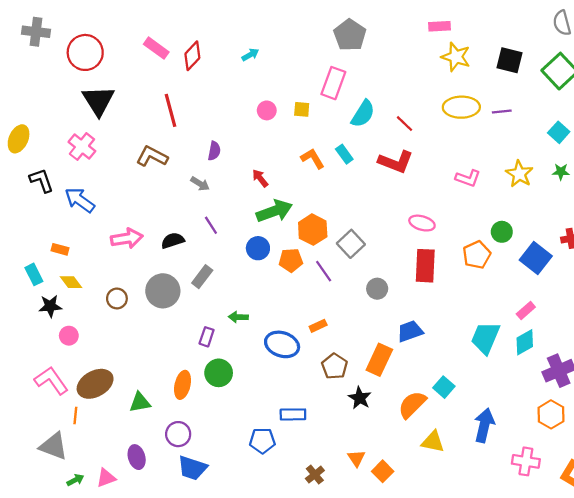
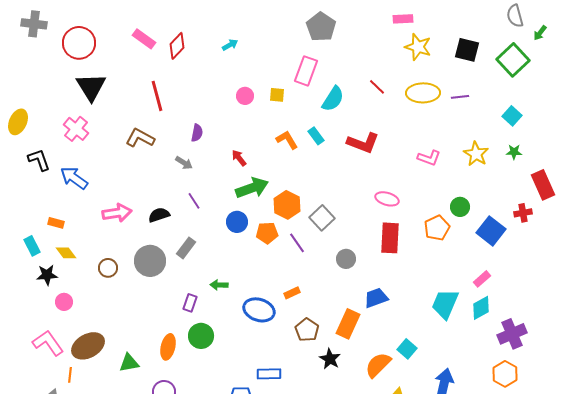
red line: (404, 124) -> (377, 87), moved

